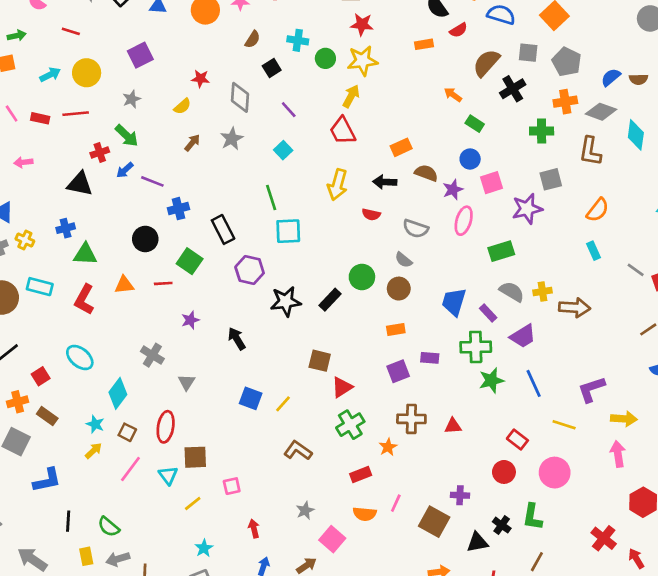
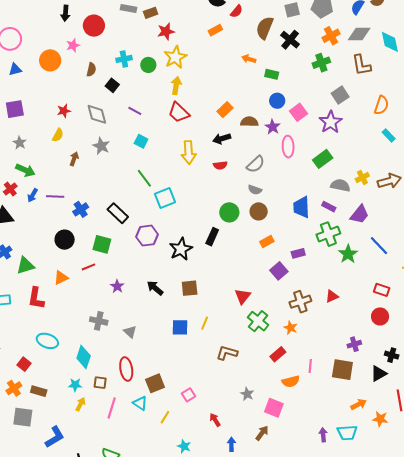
purple square: (140, 55) -> (15, 109), turned 36
gray semicircle: (416, 229) -> (256, 164), turned -42
brown square: (320, 361) -> (190, 288), moved

